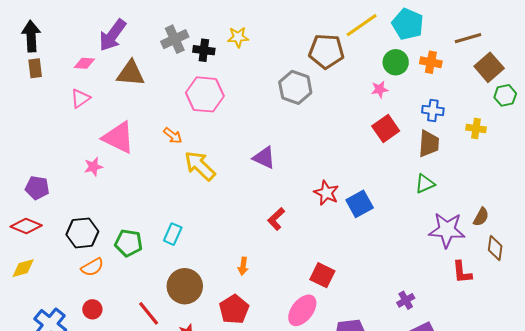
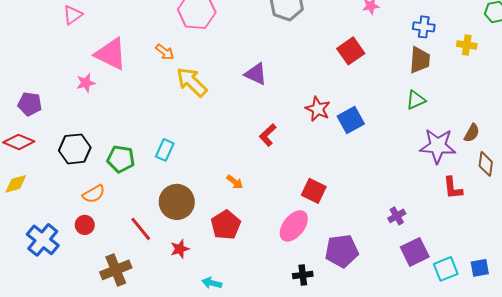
red square: (386, 129) -> (351, 51), moved
orange arrow: (243, 266) -> (235, 182), turned -60
orange semicircle: (92, 267) -> (94, 194), moved

